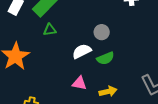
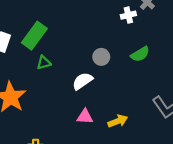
green semicircle: (105, 58) -> (140, 54), moved

